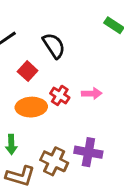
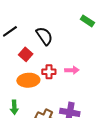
red cross: (60, 95) -> (49, 72), turned -32

